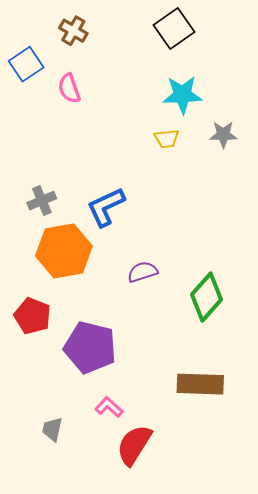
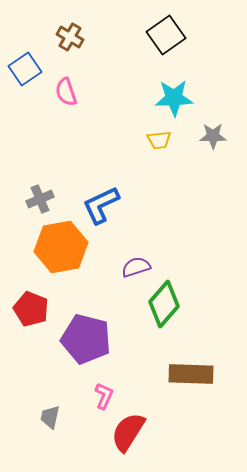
green diamond: (207, 297) -> (164, 304), moved
pink L-shape: (109, 407) -> (104, 396), turned 72

